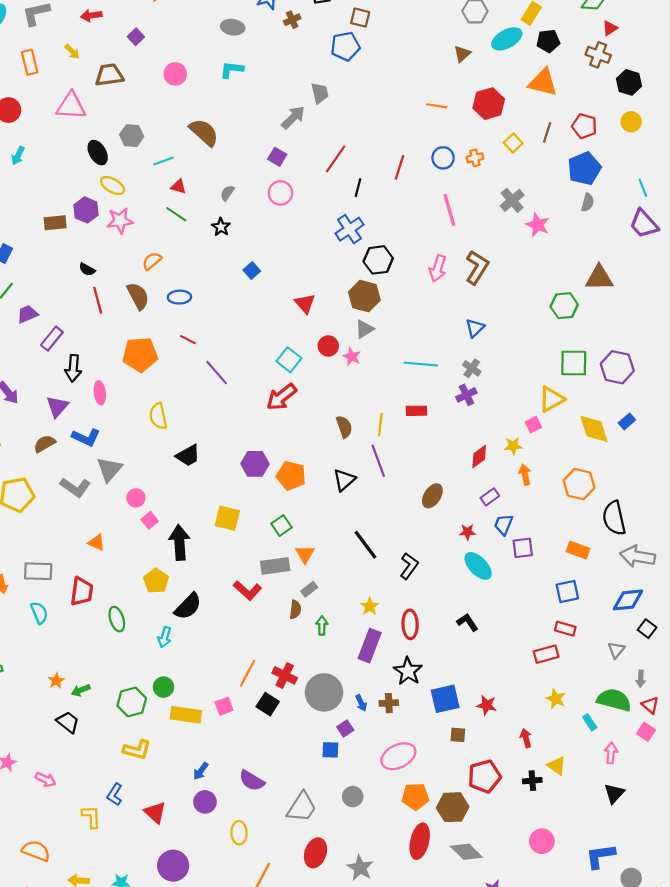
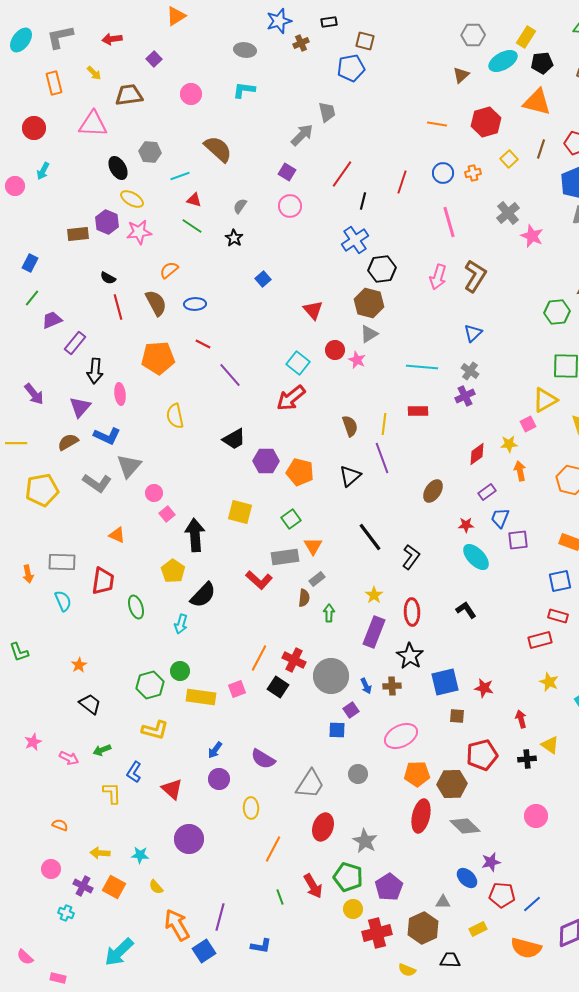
black trapezoid: (188, 455) -> (234, 439), moved
green arrow: (81, 690) -> (102, 750), moved
orange semicircle: (36, 851) -> (60, 825), size x0.6

